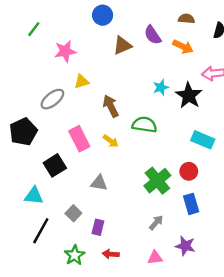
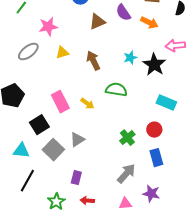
gray ellipse: (52, 99) -> (28, 52), moved
brown arrow: (111, 106) -> (93, 61), moved
green cross: (157, 181) -> (127, 138), size x0.7
gray triangle: (99, 183) -> (77, 140), turned -42
gray square: (73, 213) -> (53, 150), moved, size x1.5
gray arrow: (156, 223) -> (126, 174), size x1.5

